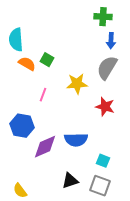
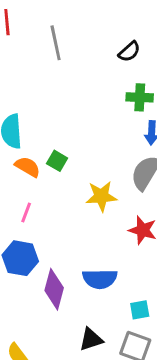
pink line: (43, 95) -> (26, 212), moved
purple diamond: (45, 147) -> (54, 289), turned -52
cyan square: (103, 161) -> (140, 310), turned -32

